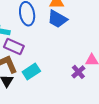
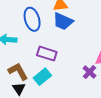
purple rectangle: (14, 47) -> (47, 54), moved

